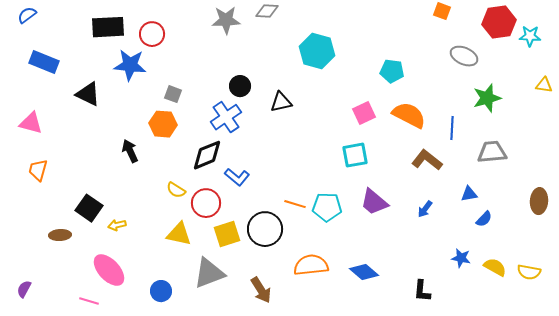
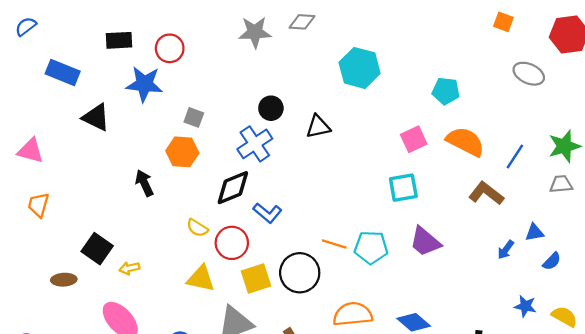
black rectangle: (108, 27) -> (119, 40), size x0.7
blue rectangle: (44, 62) -> (63, 73), moved
green star: (487, 98) -> (564, 146), moved
blue line: (452, 128) -> (515, 157), turned 30
gray trapezoid: (492, 152) -> (561, 184), size x0.7
blue arrow: (425, 209) -> (506, 250), moved

